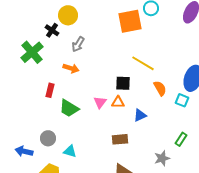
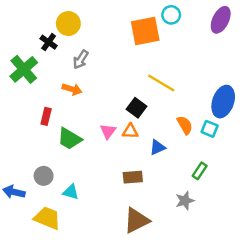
black square: (123, 83) -> (136, 108), turned 35
orange semicircle: (160, 88) -> (185, 125), moved
green rectangle: (181, 139) -> (200, 171), moved

